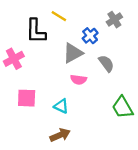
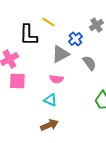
pink semicircle: (79, 80) -> (56, 79), moved
pink square: (27, 98) -> (17, 81), moved

